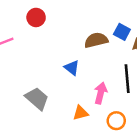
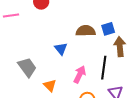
blue square: (122, 32) -> (108, 29), turned 32
orange triangle: (81, 113) -> (50, 85), moved, turned 48

